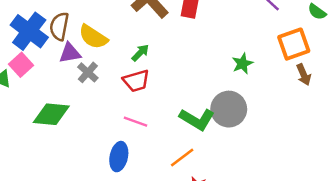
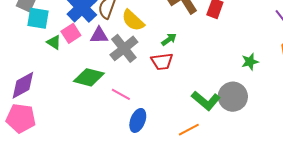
purple triangle: (70, 53) -> (99, 35), moved
gray cross: (88, 72) -> (124, 48), size x1.6
pink line: (135, 122) -> (121, 94), moved

